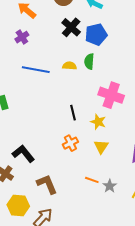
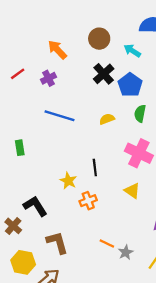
blue pentagon: (96, 34) -> (130, 85), turned -30
green semicircle: (89, 61) -> (140, 114), moved
yellow semicircle: (70, 66) -> (107, 119), moved, turned -32
yellow star: (98, 122) -> (68, 181), moved
yellow triangle: (101, 147) -> (132, 191), moved, turned -35

